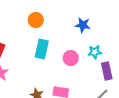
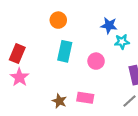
cyan star: (95, 52) -> (122, 42), moved

